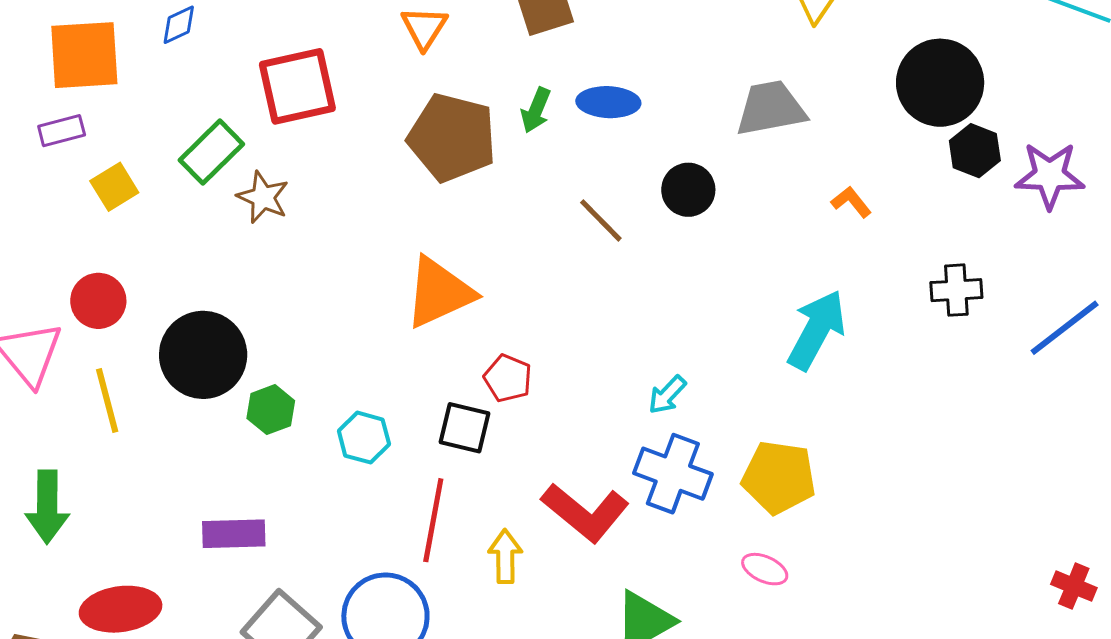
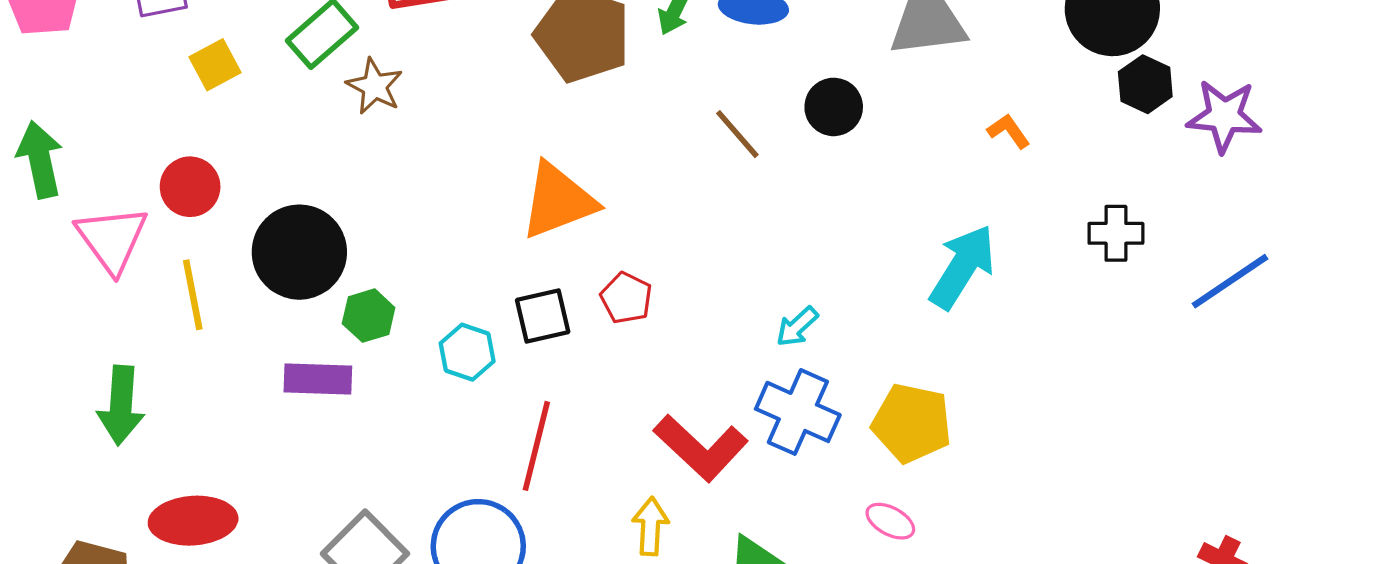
black square: (464, 428) -> (543, 316), moved, turned -30
purple rectangle: (234, 534) -> (318, 379), moved
yellow arrow: (505, 556) -> (651, 526), moved

